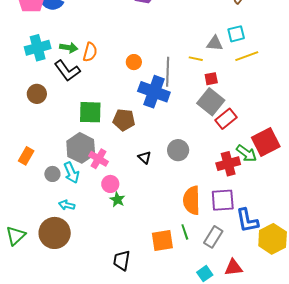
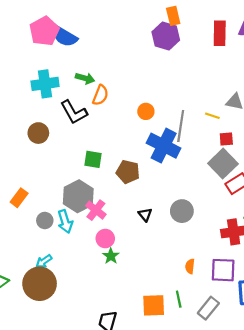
green arrow: (69, 48) -> (85, 78), moved
green square: (90, 112) -> (93, 159), size x0.7
orange semicircle: (192, 200) -> (190, 266), size x0.5
cyan arrow: (67, 205) -> (44, 261), moved, turned -56

